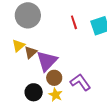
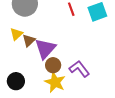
black circle: (34, 92) -> (16, 81), moved
yellow star: (56, 95) -> (55, 82), size x1.5

